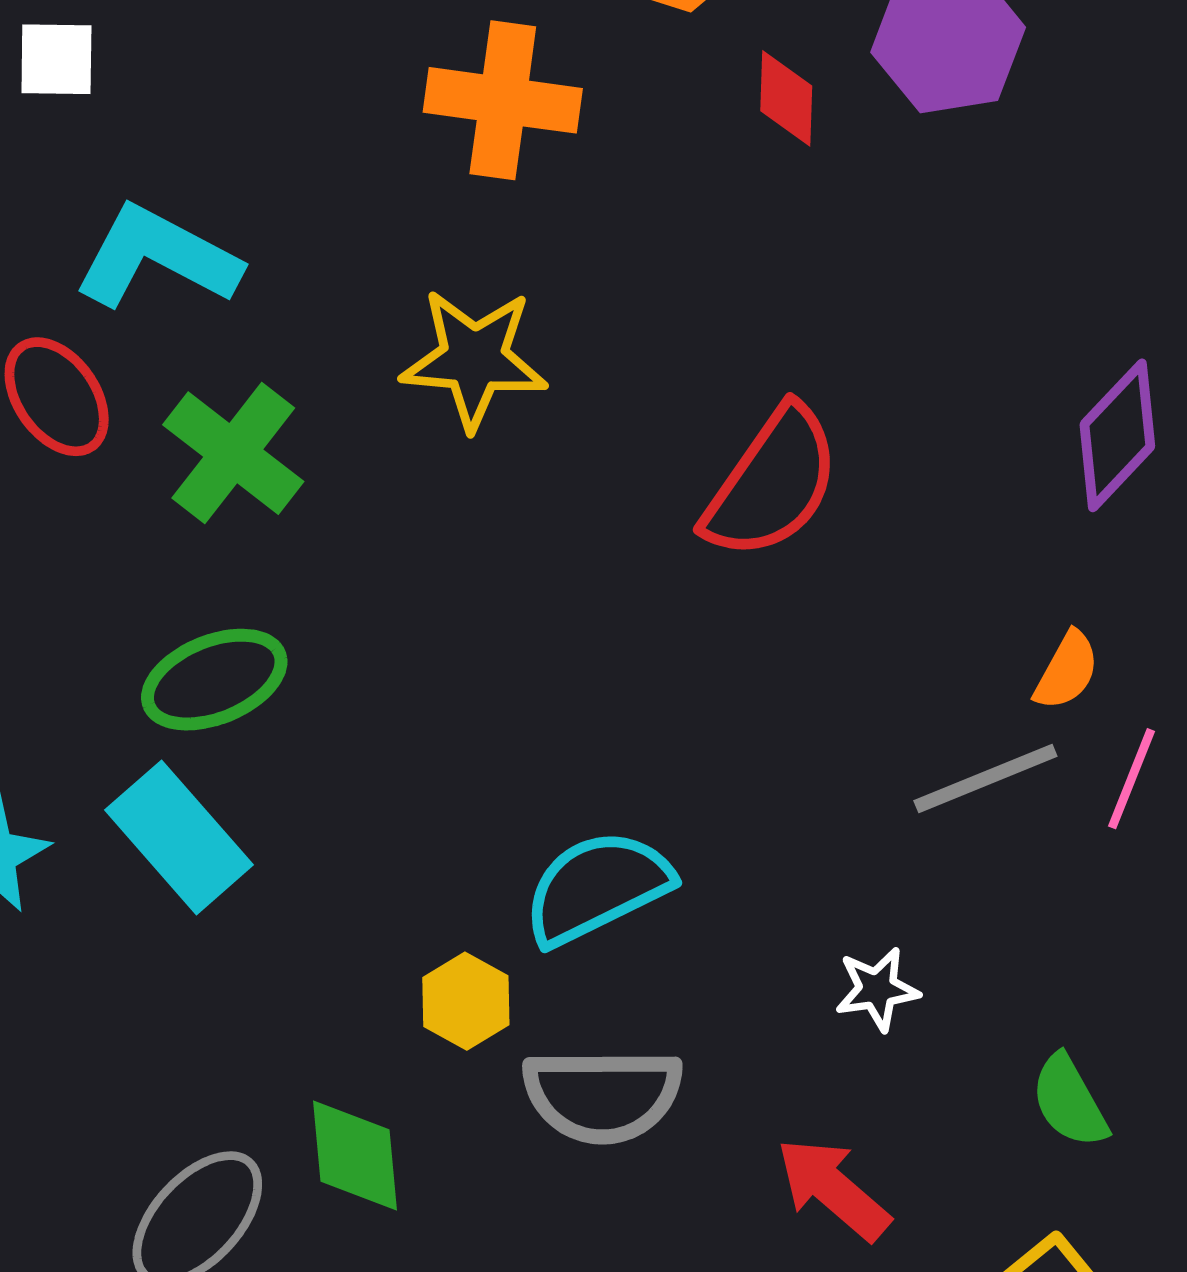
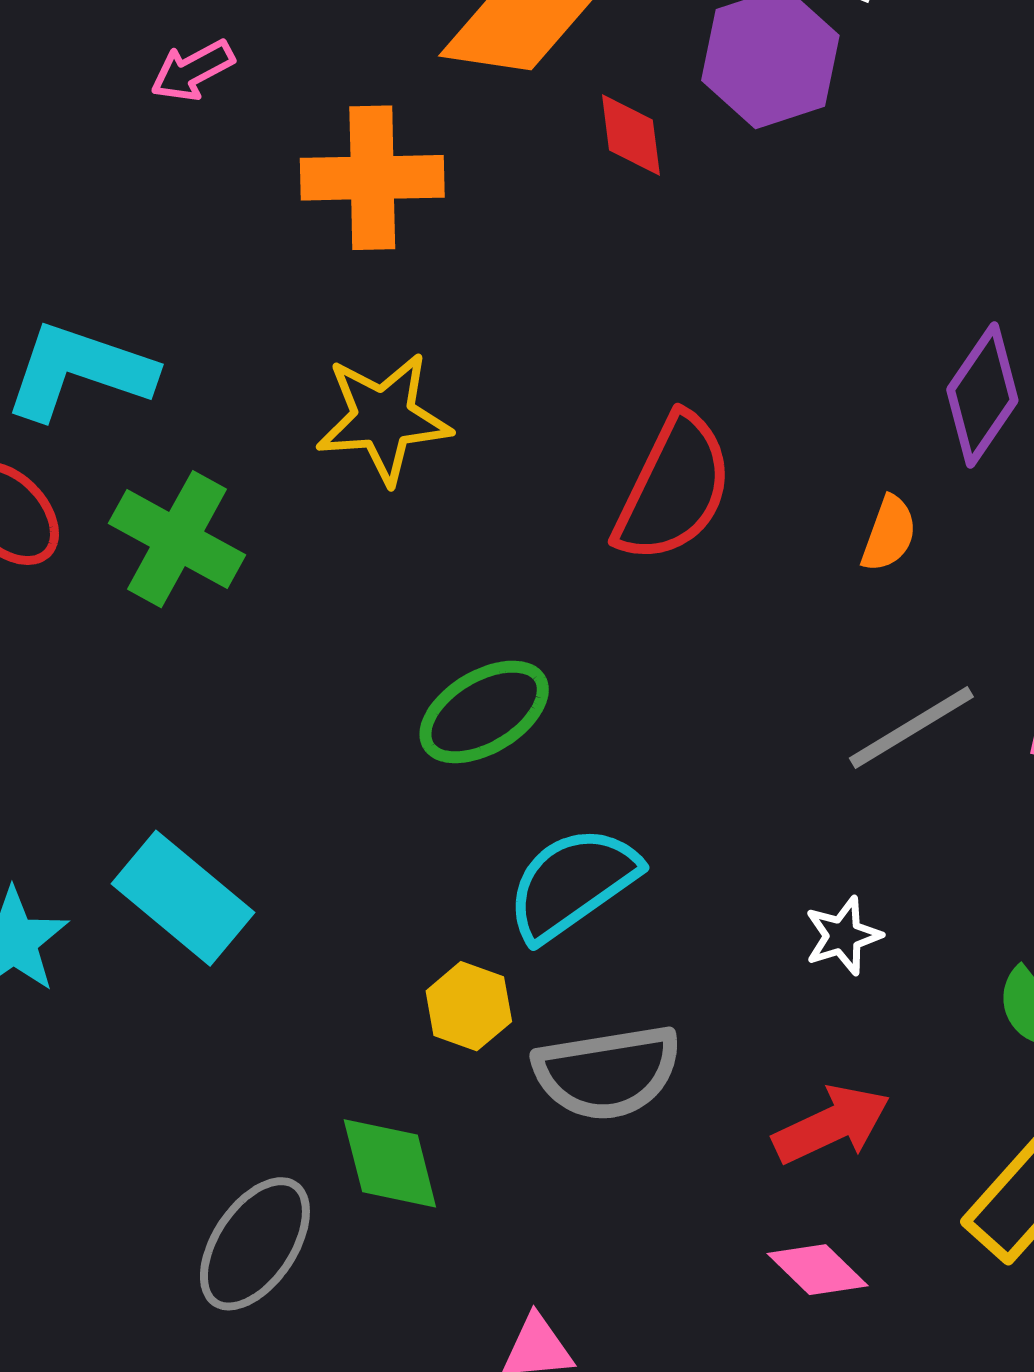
orange semicircle: (1067, 671) -> (889, 534), moved
green ellipse: (214, 680) -> (484, 712), moved
red arrow: (833, 1189) -> (832, 1125), turned 123

